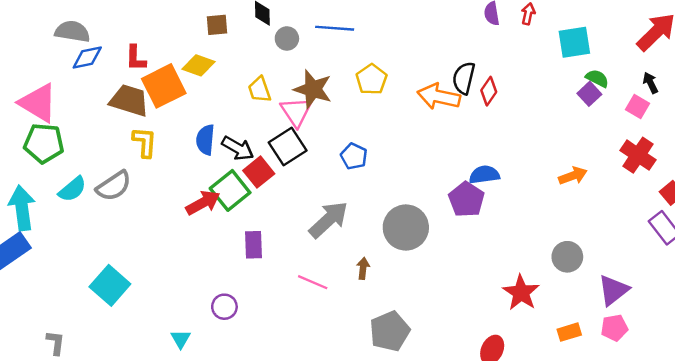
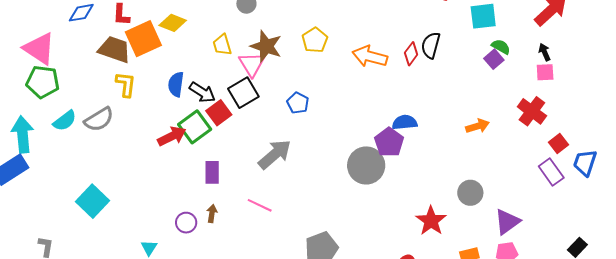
black semicircle: (464, 78) -> (431, 45), moved
pink square: (637, 107) -> (545, 72), moved, turned -36
gray circle: (406, 228) -> (366, 165), moved
brown arrow: (363, 268) -> (212, 214), moved

